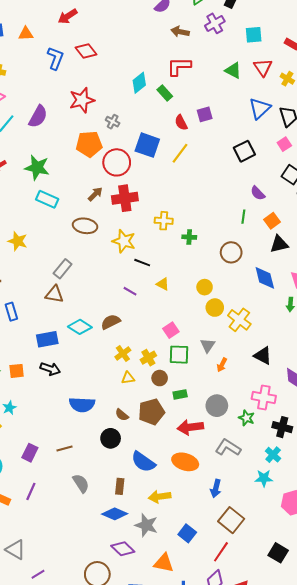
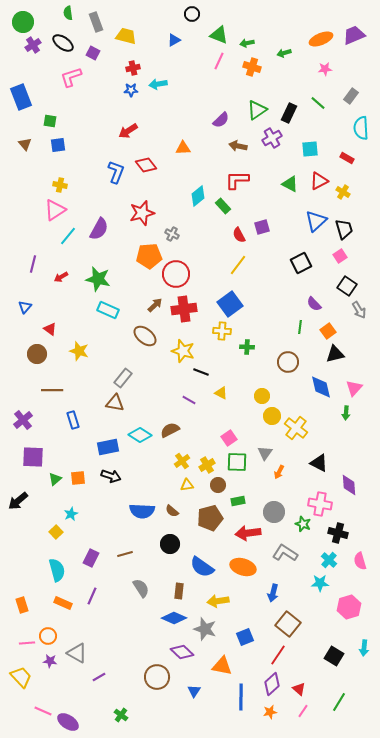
orange triangle: (26, 34) -> (183, 148), moved
red triangle: (263, 67) -> (319, 181), turned 36
blue square: (147, 145) -> (230, 304), moved, turned 35
brown ellipse: (85, 226) -> (145, 336), turned 30
brown semicircle: (122, 415) -> (172, 511), moved
blue square: (187, 533) -> (245, 637), turned 30

